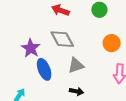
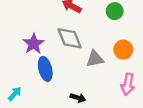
gray triangle: (76, 65) -> (95, 59), moved

